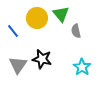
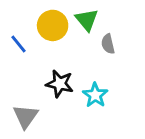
gray triangle: (18, 65) -> (26, 116), moved
cyan star: (82, 67) -> (95, 95), moved

